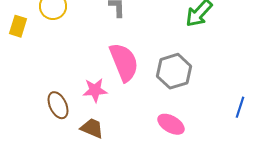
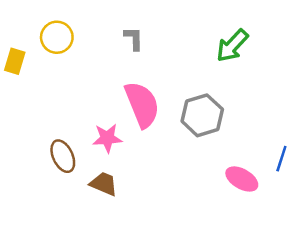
pink ellipse: (171, 124) -> (242, 179), moved

